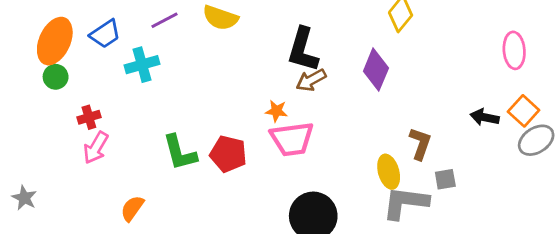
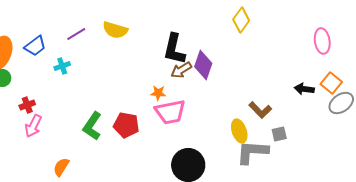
cyan cross: (142, 65) -> (62, 66), size x0.7
purple diamond: (376, 70) -> (203, 65), moved
brown L-shape: (420, 144) -> (260, 110), turned 120
green L-shape: (180, 153) -> (92, 126), turned 52

